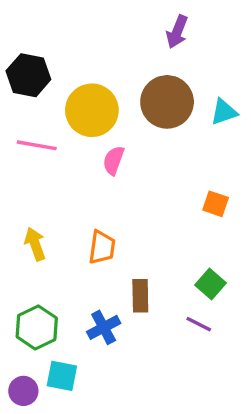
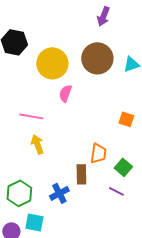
pink line: (37, 145) -> (31, 116), moved
yellow arrow: (35, 244) -> (37, 144), moved
orange trapezoid: (102, 247) -> (98, 153), moved

